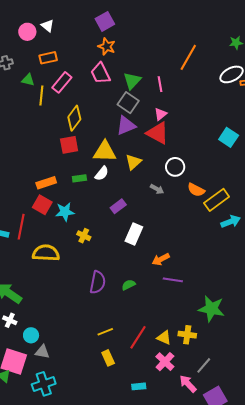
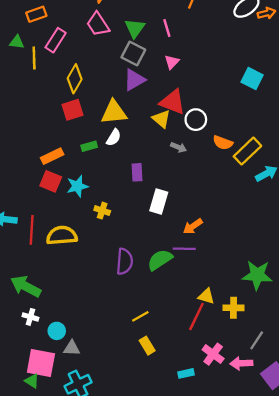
red triangle: (158, 133) -> (173, 102), moved
yellow triangle: (133, 162) -> (161, 119), moved, turned -30
purple rectangle: (118, 206) -> (137, 172), turned -49
red line: (21, 227) -> (32, 230), moved
purple line: (173, 280) -> (184, 249), moved
green semicircle: (128, 285) -> (160, 260), size x1.6
red line: (138, 337) -> (196, 316), moved
yellow triangle: (164, 338) -> (206, 296), moved
pink cross: (165, 362) -> (213, 354), moved
pink arrow: (188, 384) -> (241, 363), turned -42

